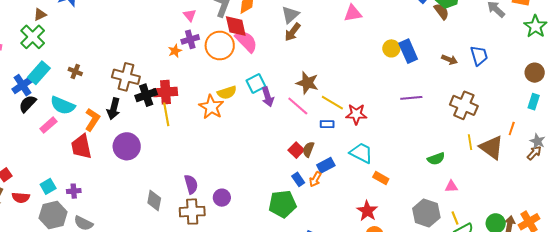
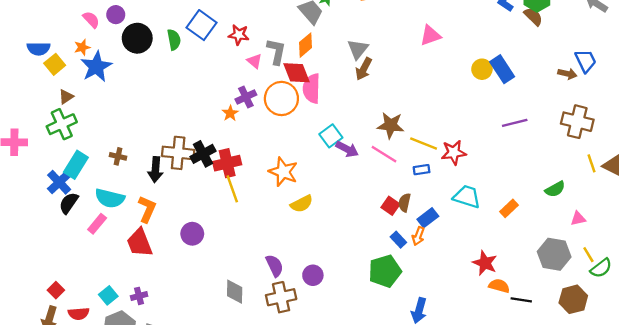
pink triangle: (190, 15) -> (254, 61), moved
green cross: (33, 37) -> (62, 124), turned 30
pink semicircle: (246, 41) -> (312, 88), turned -125
brown arrow: (450, 60) -> (567, 74), moved
yellow semicircle: (227, 93) -> (302, 204), moved
black cross: (146, 95) -> (203, 154), moved
purple arrow: (268, 97) -> (347, 149), turned -36
black arrow: (114, 109) -> (155, 170), moved
purple circle: (127, 146) -> (192, 234), size x0.7
orange rectangle: (381, 178) -> (509, 208), moved, turned -63

